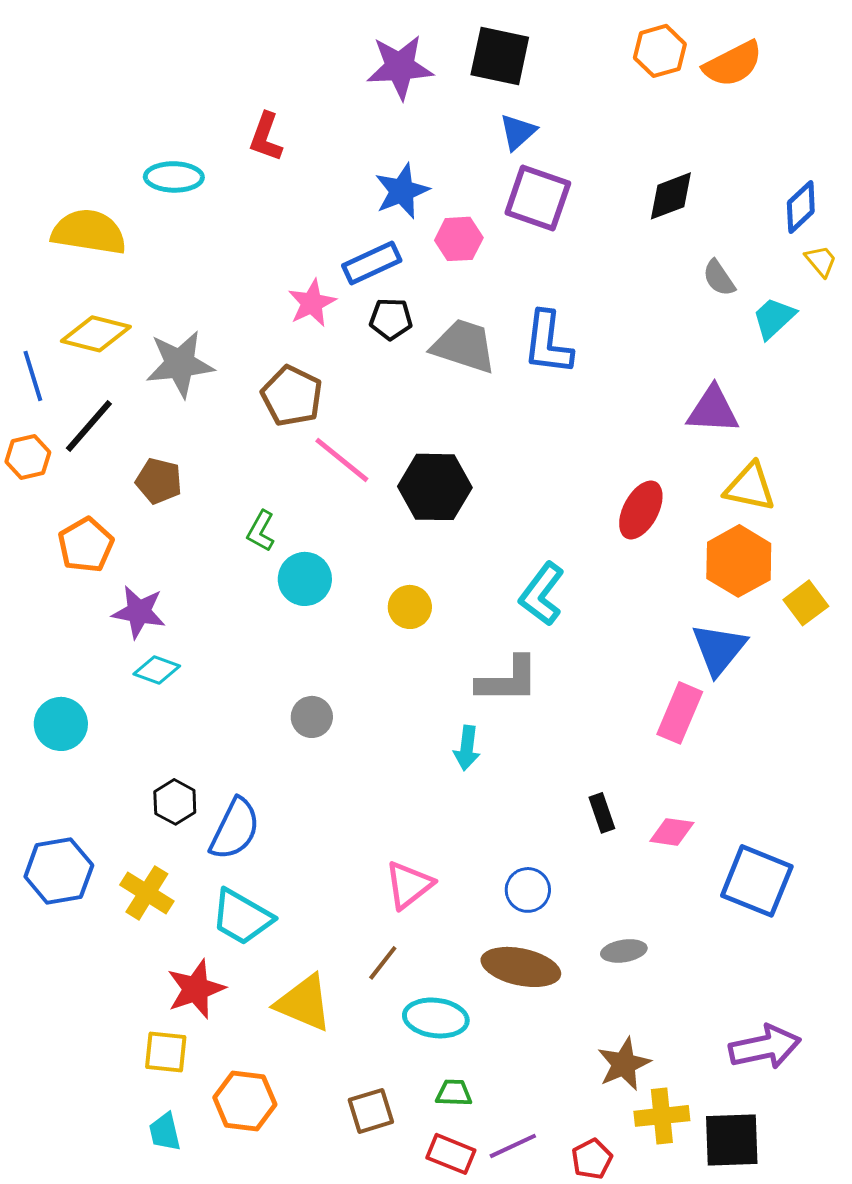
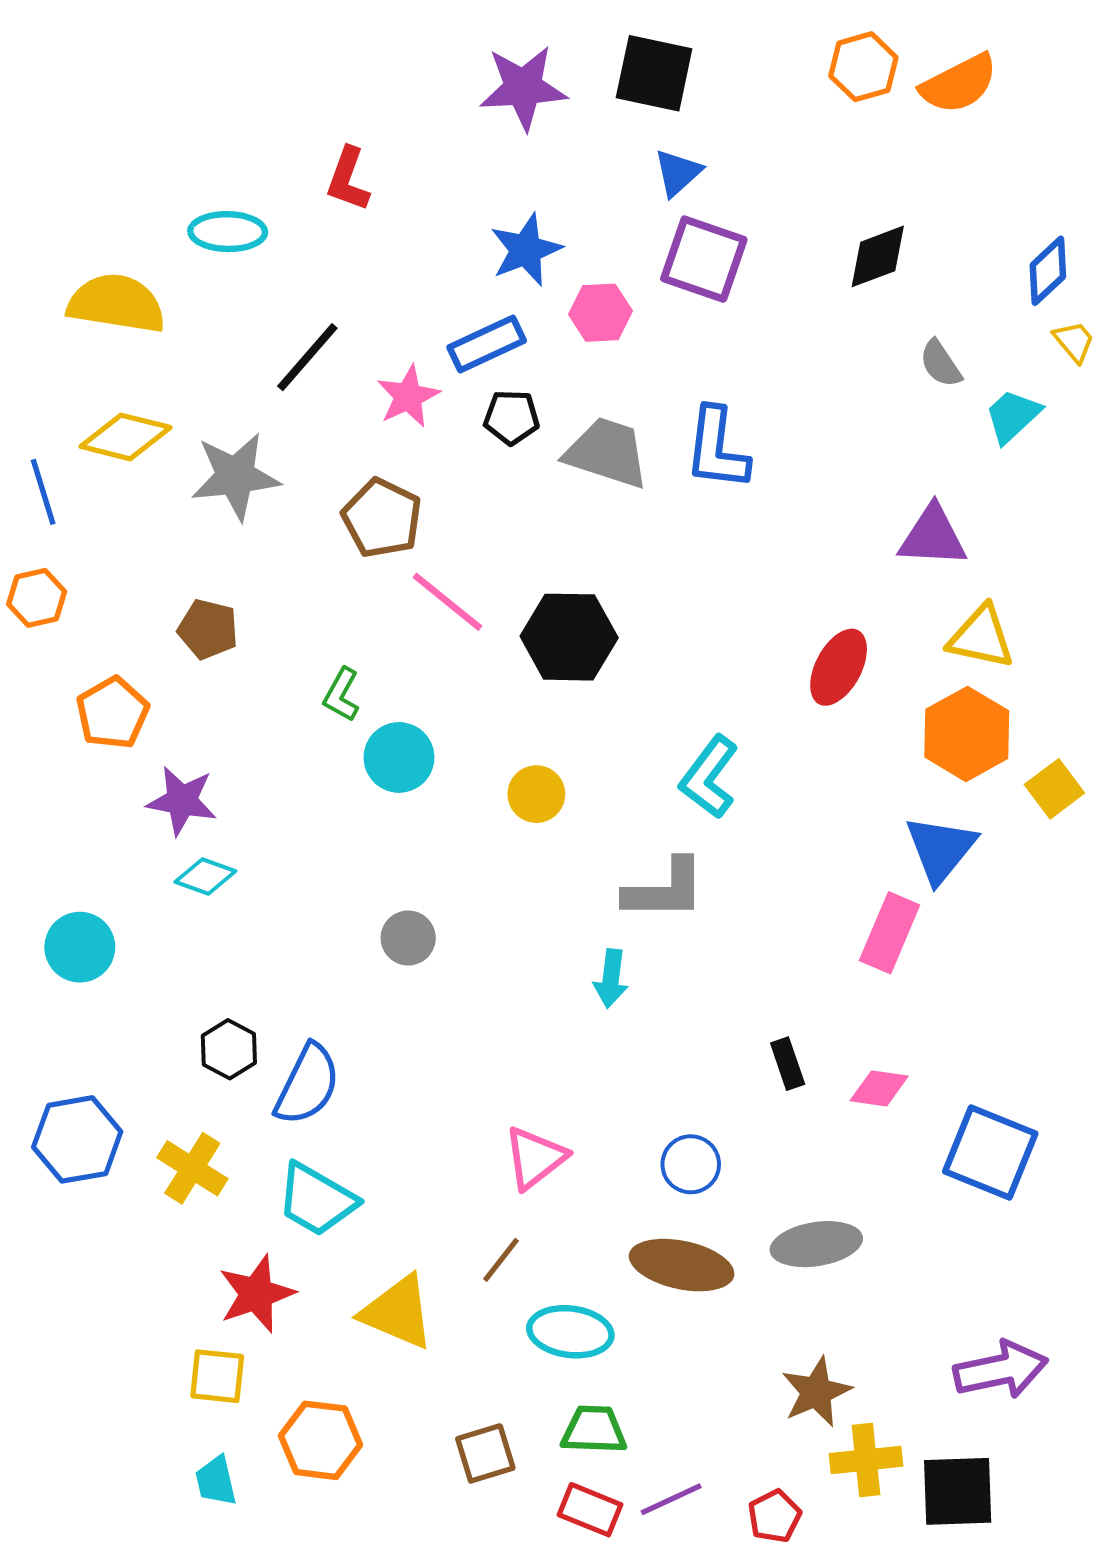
black line: (89, 426) -> (307, 357), moved
gray ellipse: (624, 951) -> (816, 1244), size x1.5
green trapezoid: (454, 1093) -> (594, 1430), size x1.4

